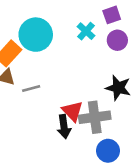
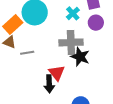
black star: (118, 88) -> (80, 57), moved
gray cross: (95, 117) -> (71, 42), moved

